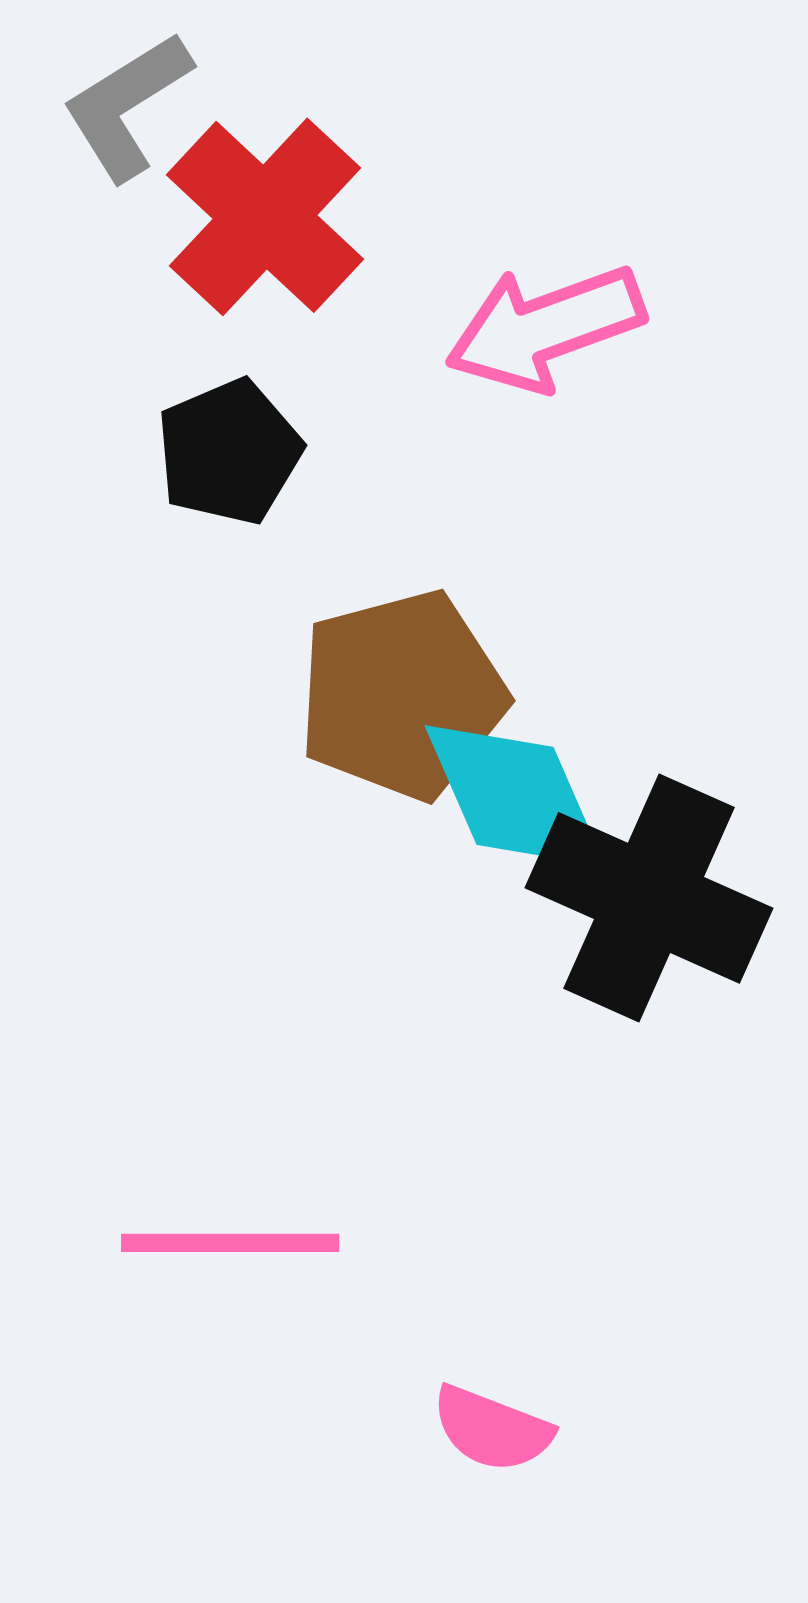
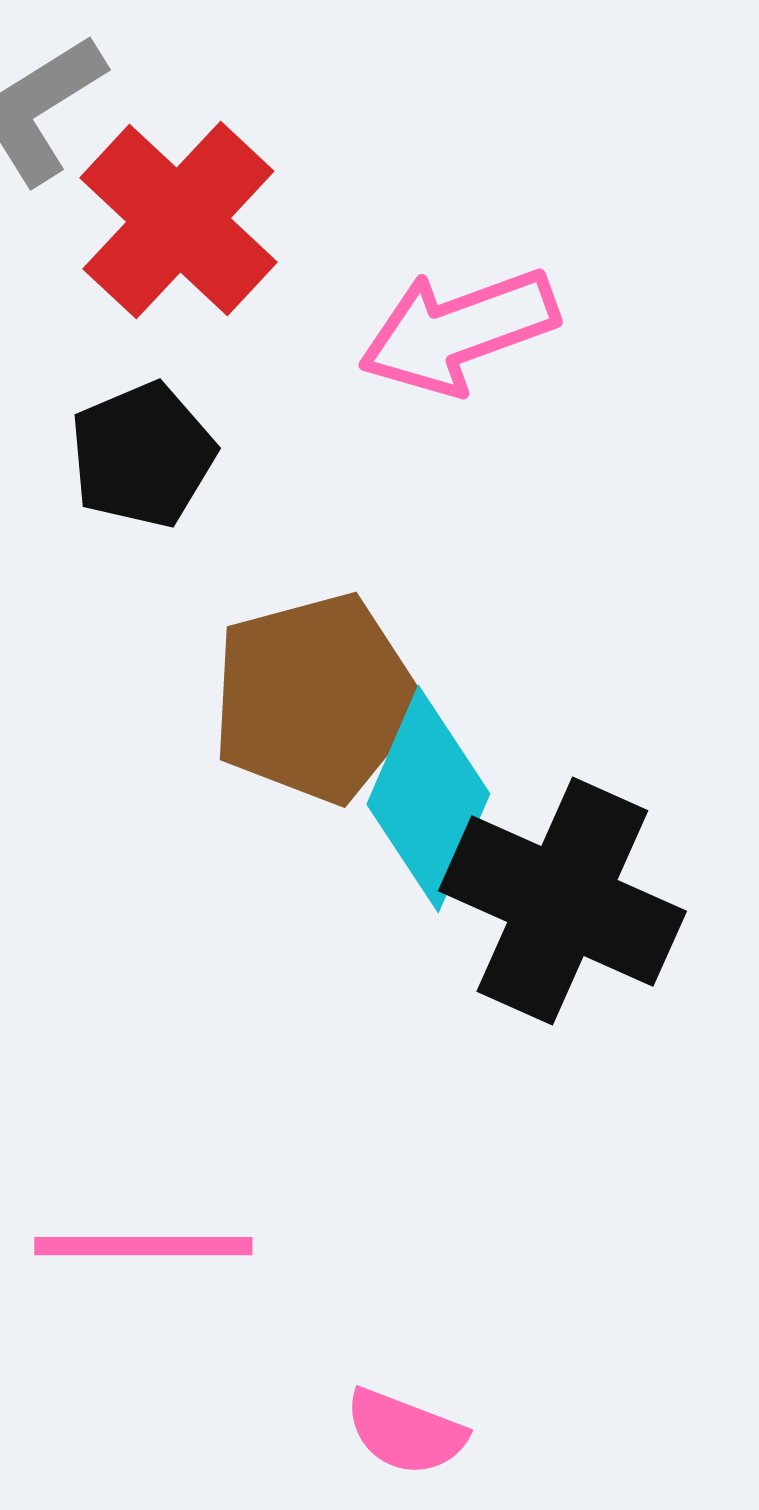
cyan diamond: (515, 796) -> (428, 799), turned 47

